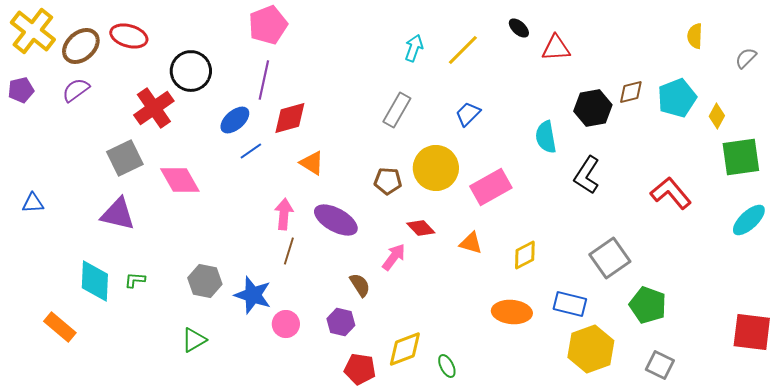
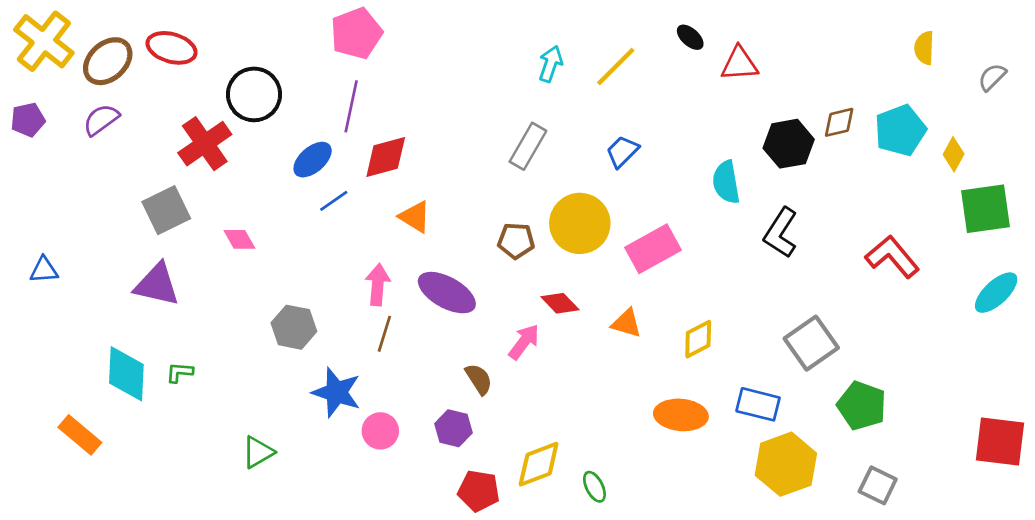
pink diamond: (180, 180) -> (239, 239), size x0.6
gray hexagon: (205, 281) -> (294, 327), moved

